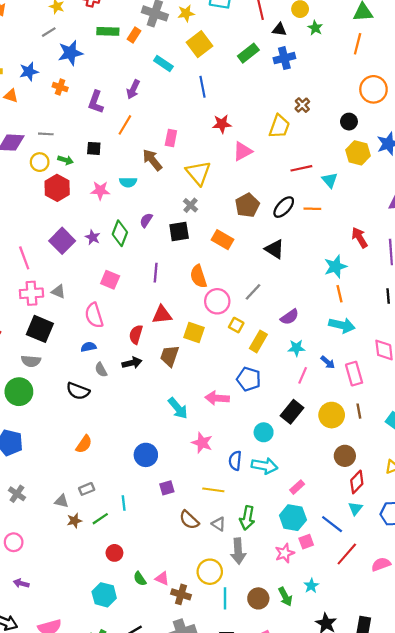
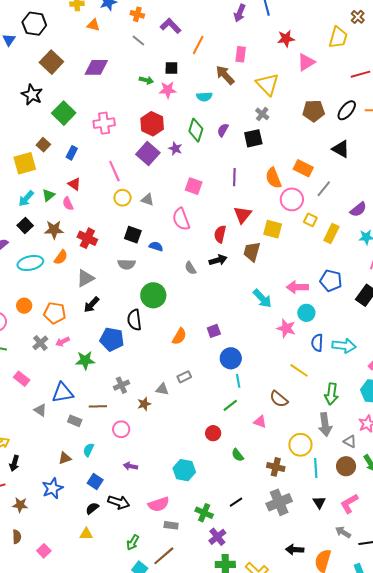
purple arrow: (133, 89) -> (240, 13), moved
purple L-shape: (96, 102) -> (171, 26), turned 120
gray line: (46, 134) -> (138, 40), moved, turned 40
yellow circle: (40, 162) -> (123, 198), moved
red hexagon: (57, 188) -> (152, 124), moved
pink star: (100, 190) -> (168, 90), moved
brown pentagon: (247, 205) -> (314, 111), turned 30
green diamond: (120, 233) -> (196, 130), moved
orange rectangle: (222, 240) -> (303, 168), moved
pink cross: (31, 293) -> (104, 123), moved
red triangle: (162, 315) -> (243, 215), turned -42
black square: (40, 329) -> (133, 235), size x0.7
blue semicircle: (89, 347) -> (156, 246), moved, turned 32
blue pentagon: (249, 379) -> (331, 281), moved
black semicircle: (78, 391) -> (134, 320), moved, turned 65
green circle: (19, 392) -> (153, 295), moved
cyan circle: (264, 432) -> (306, 313), moved
blue circle: (146, 455) -> (231, 358), moved
purple square: (167, 488) -> (214, 331), moved
yellow line: (213, 490) -> (299, 370), turned 30
gray cross: (17, 494) -> (121, 385), turned 35
cyan line: (124, 503) -> (238, 381), moved
green line: (100, 519) -> (230, 405), moved
brown star: (74, 521) -> (144, 404), moved
gray triangle: (219, 524) -> (350, 441), moved
pink triangle: (162, 578) -> (260, 422), moved
cyan hexagon: (104, 595) -> (184, 470), moved

